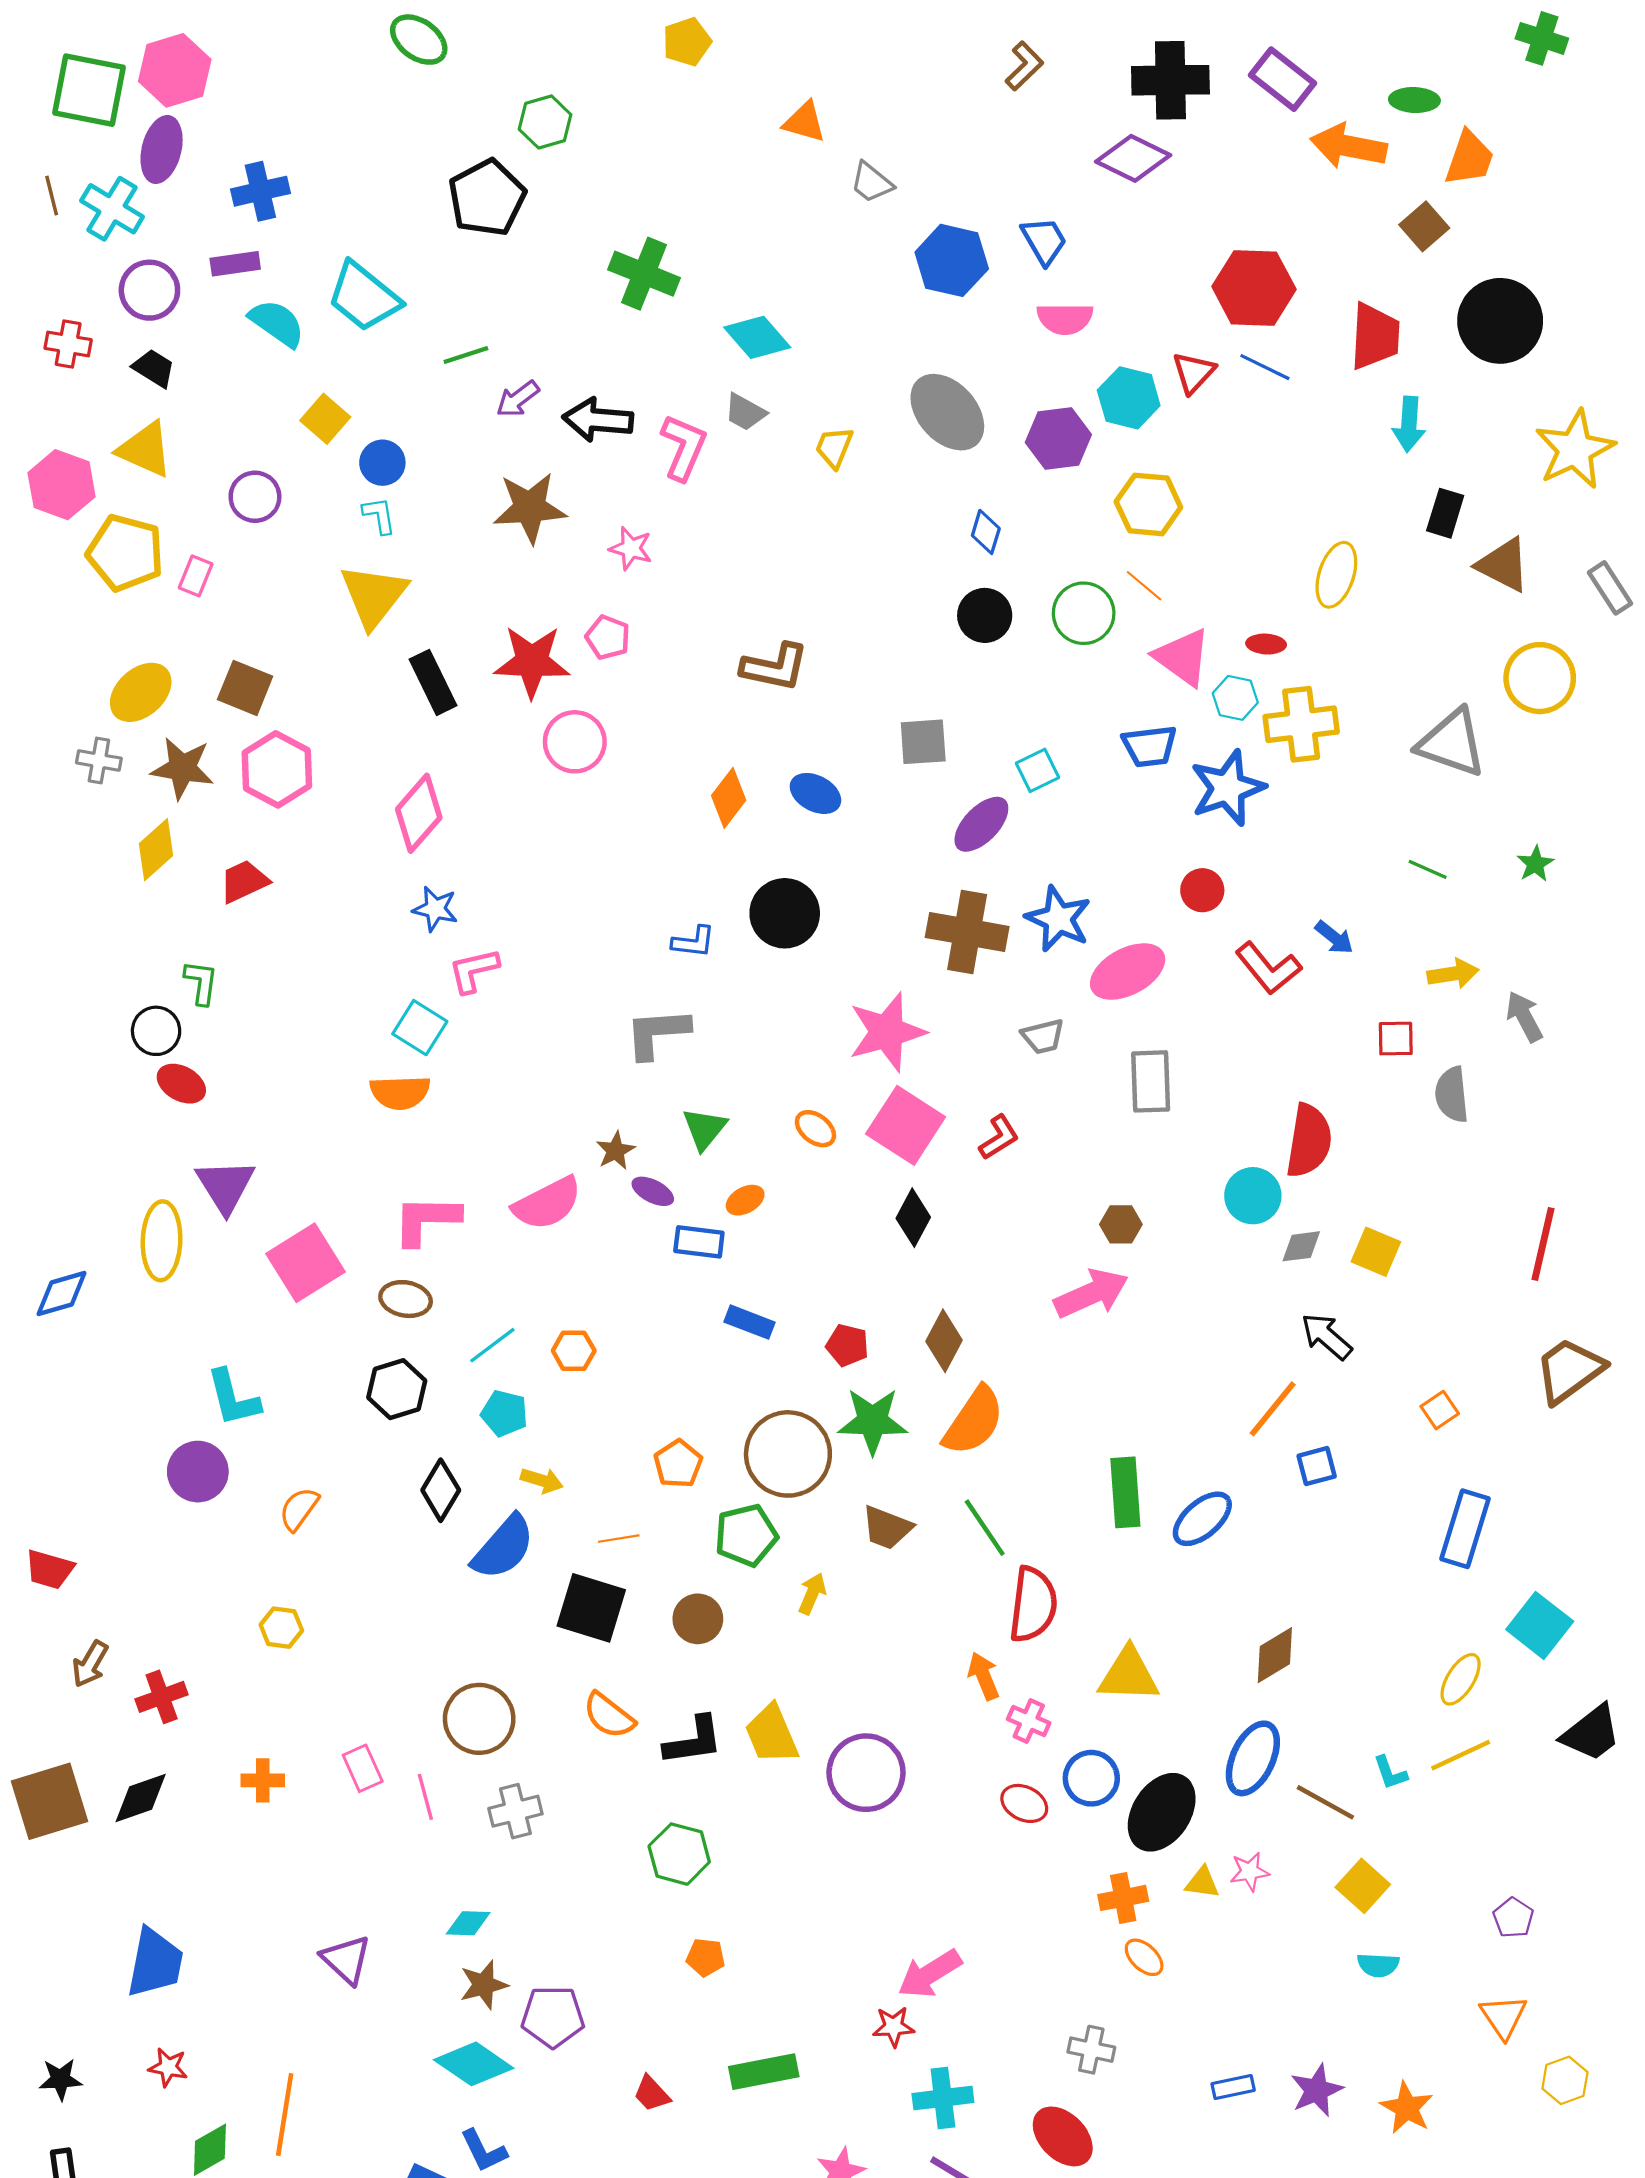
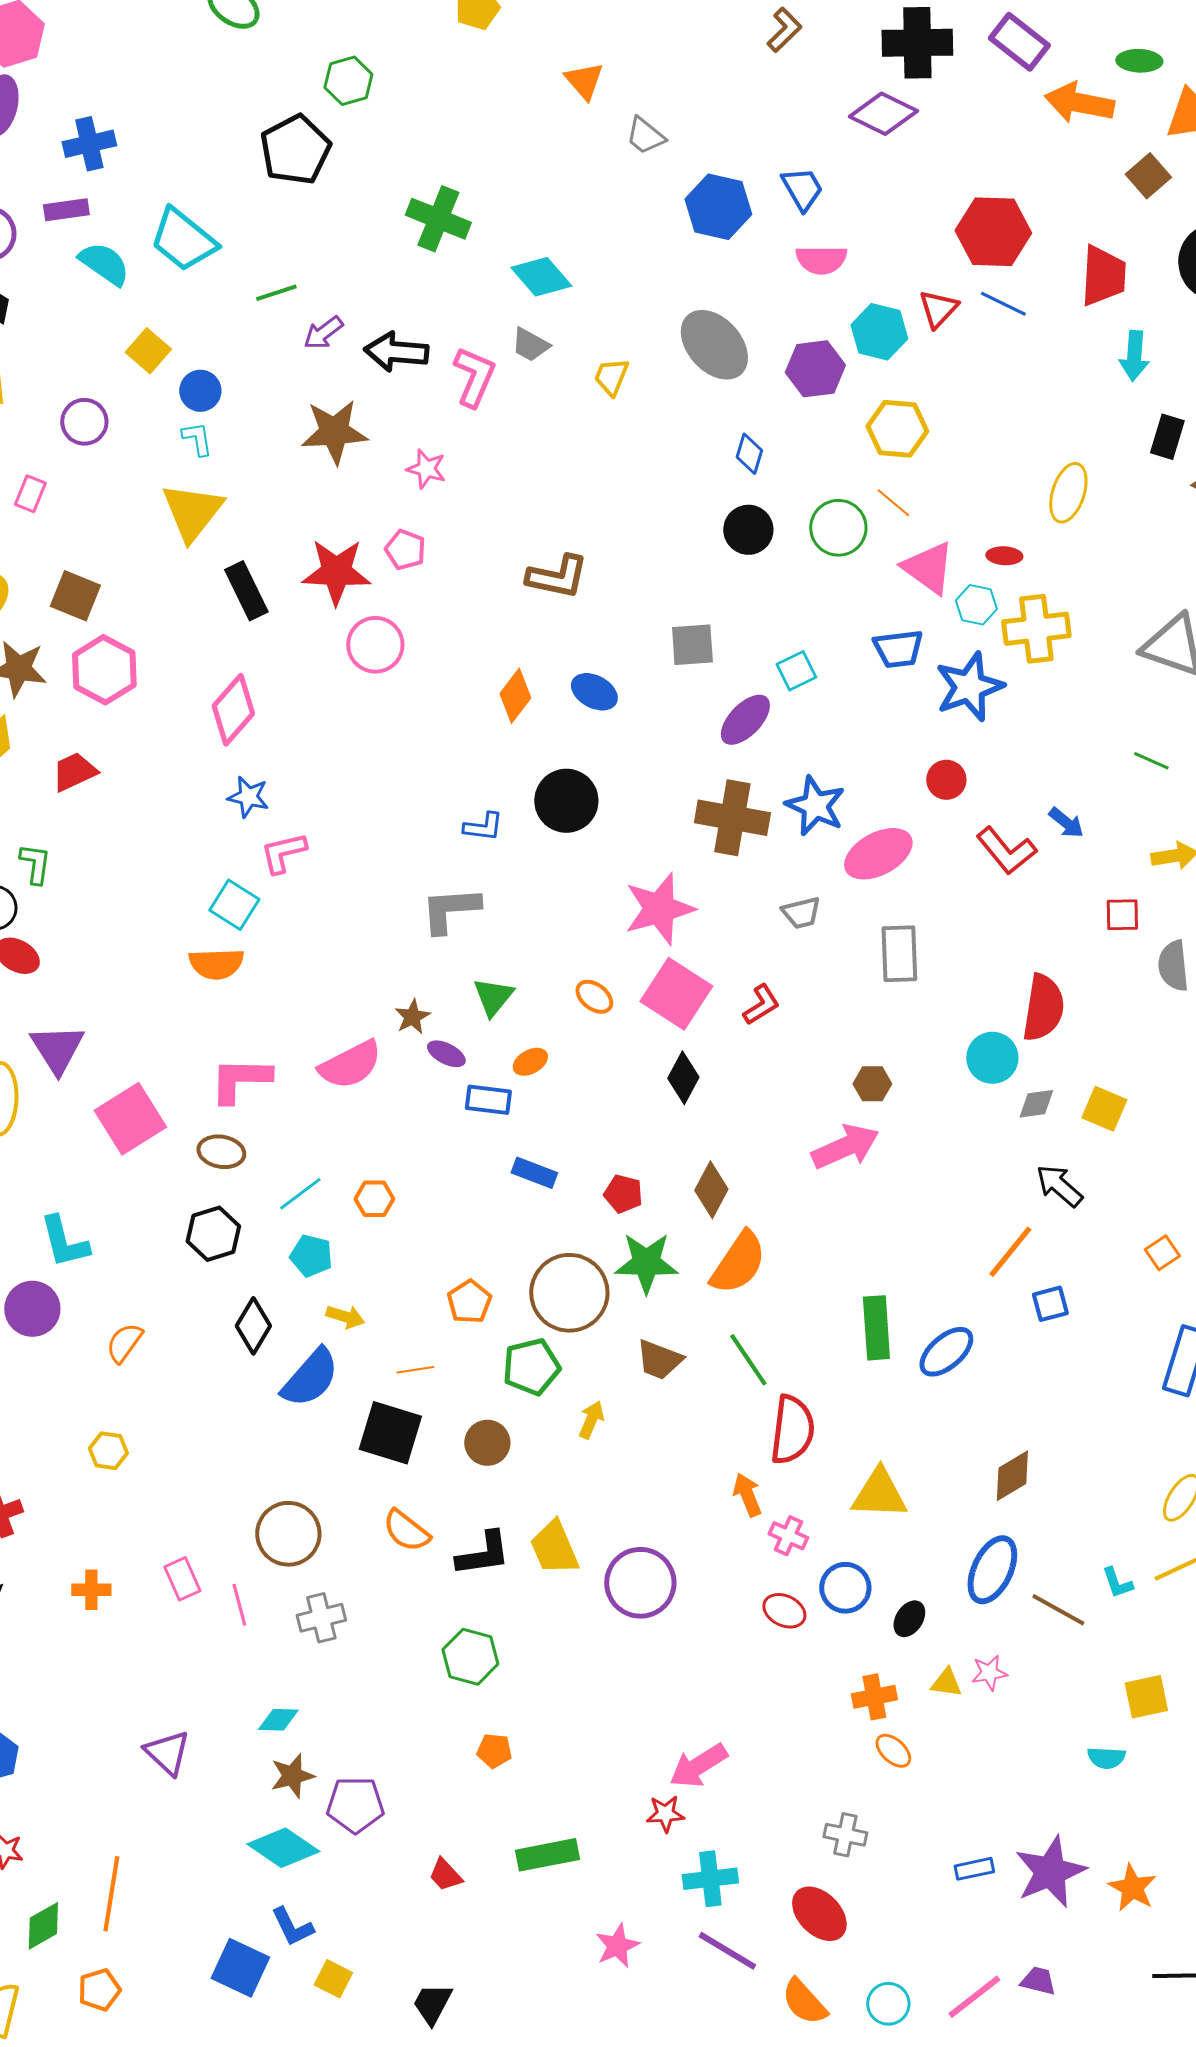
orange triangle: (804, 122) -> (584, 81), turned 33
black ellipse: (1162, 1812) -> (909, 1619), size x0.5
yellow square: (1363, 1886) -> (1146, 1697), moved, turned 36
purple star: (1317, 2090) -> (1050, 1872), size x1.5

